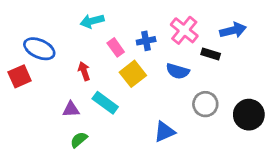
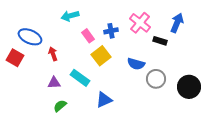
blue arrow: (233, 30) -> (177, 23), turned -54
red arrow: (84, 71) -> (53, 54), moved
blue semicircle: (178, 71) -> (136, 64), moved
red square: (20, 76) -> (15, 58), turned -36
blue triangle: (164, 132) -> (104, 100), moved

